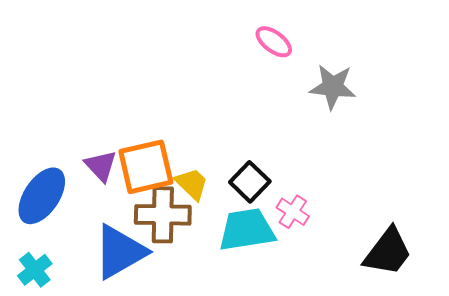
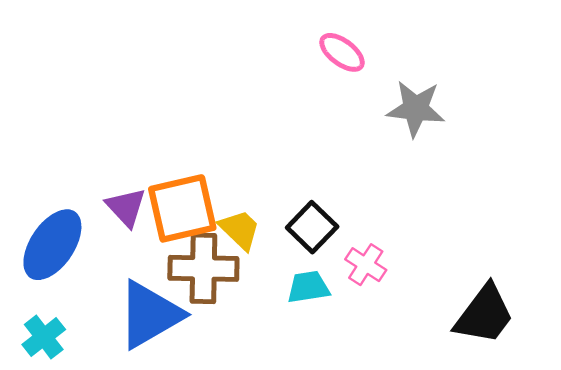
cyan trapezoid: (247, 230) -> (308, 287), size x0.6

